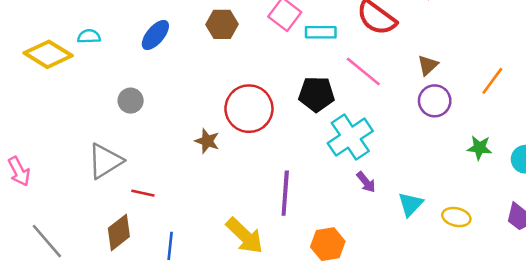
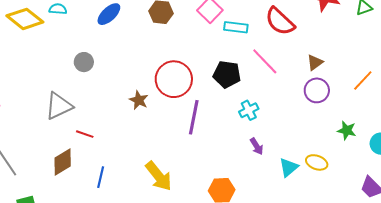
cyan cross: (350, 137) -> (249, 110), size x0.6
purple line: (285, 193) -> (194, 117), moved
yellow ellipse: (456, 217) -> (317, 162), moved

